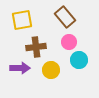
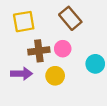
pink circle: (69, 42) -> (63, 49), moved
cyan circle: (79, 60) -> (95, 64), moved

